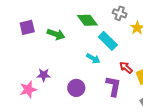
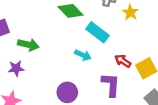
green arrow: (56, 34) -> (28, 45), moved
purple star: (44, 75) -> (16, 68), moved

